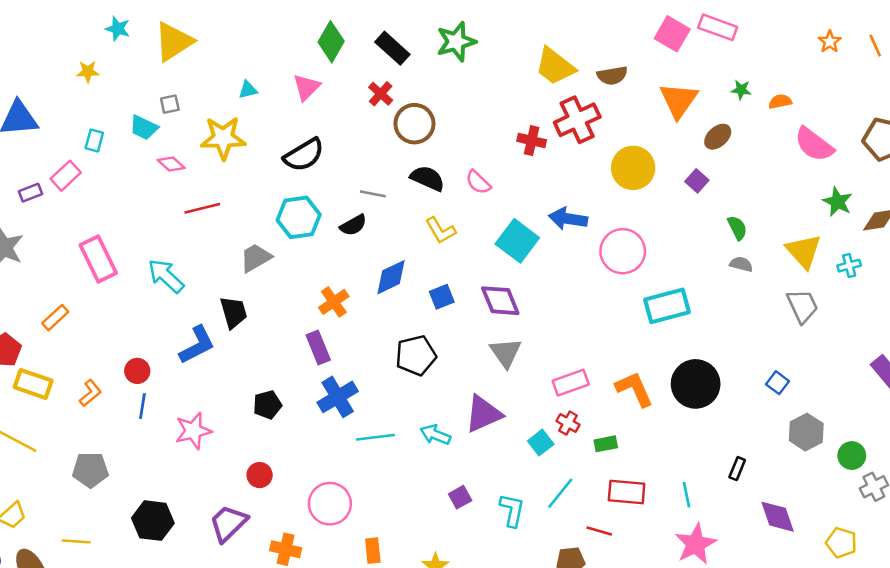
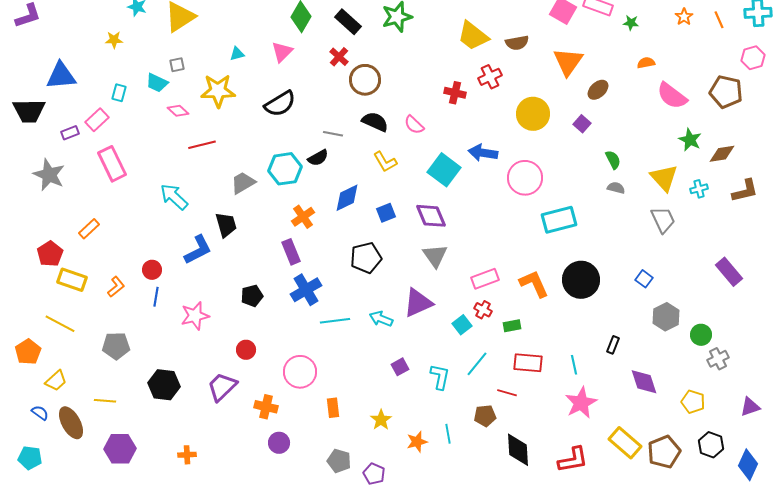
green star: (741, 90) -> (631, 23), moved
red cross: (577, 120) -> (490, 77), size x0.7
cyan hexagon: (299, 217) -> (285, 169), moved
pink rectangle: (98, 259) -> (112, 164), moved

